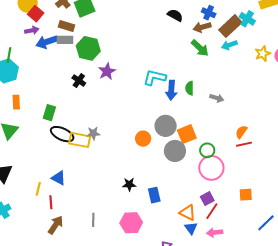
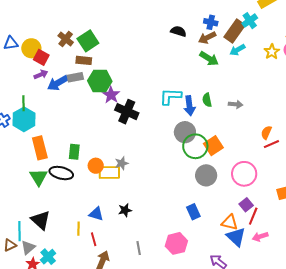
cyan cross: (247, 19) -> (250, 21), turned 35
brown rectangle: (66, 26) -> (84, 60), moved
purple star: (107, 71) -> (111, 95), moved
black cross: (79, 81) -> (127, 112), moved, size x1.6
orange rectangle: (16, 102) -> (40, 148), size x1.6
gray circle: (166, 126) -> (185, 132), moved
black ellipse: (62, 134) -> (61, 173), moved
orange circle: (143, 139) -> (96, 166), moved
green circle: (207, 150) -> (195, 146), moved, size x1.6
gray circle: (175, 151) -> (206, 175), moved
black star: (129, 184) -> (125, 210), moved
blue triangle: (191, 228) -> (236, 237), size x1.5

